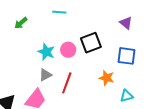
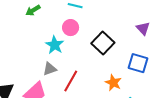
black square: (91, 43) -> (103, 43), turned -35
pink circle: (68, 50) -> (71, 28), moved

